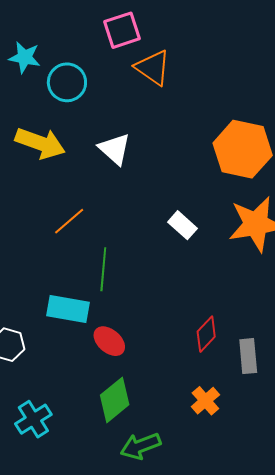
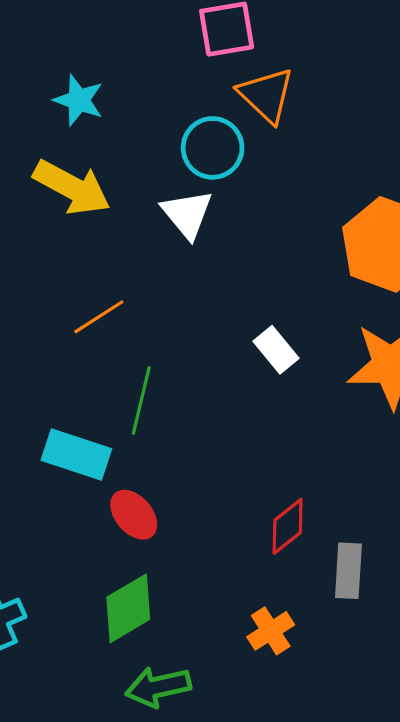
cyan star: (25, 57) -> (79, 100), moved
cyan circle: (67, 82) -> (213, 148), moved

